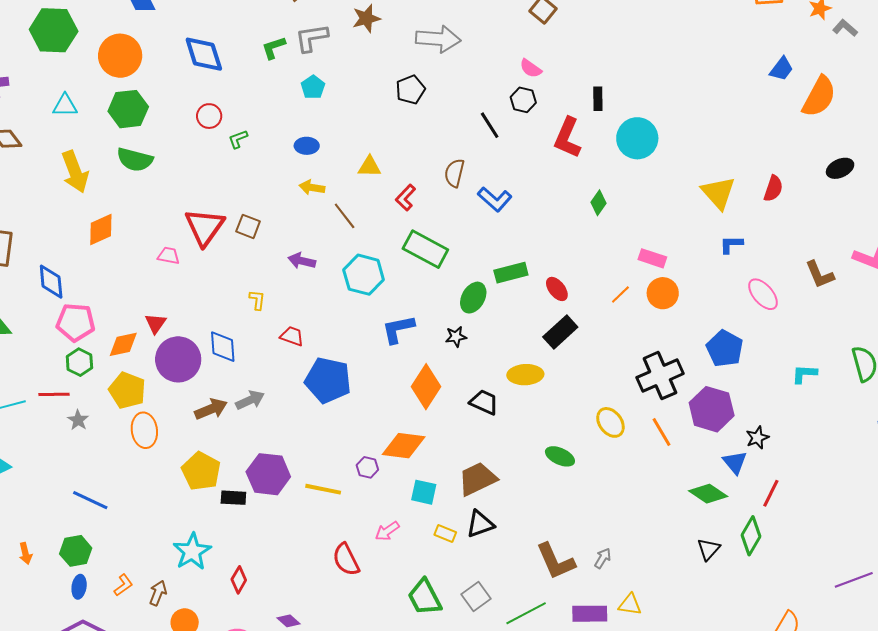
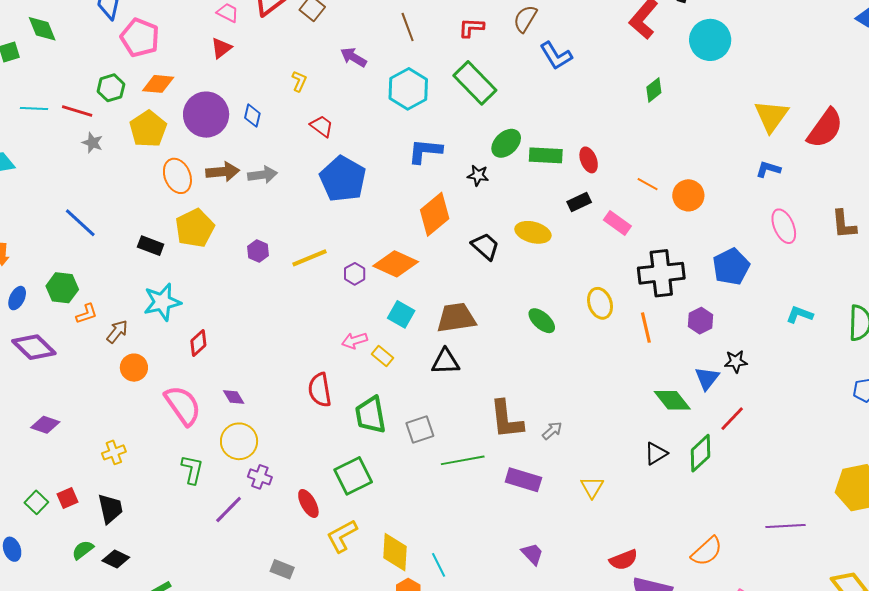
red semicircle: (773, 188) -> (825, 128), size x1.6
red L-shape: (406, 198) -> (471, 28), turned 32
pink rectangle: (652, 258) -> (617, 223), moved
green rectangle: (511, 273) -> (546, 155), moved
orange line: (620, 295) -> (648, 184), turned 55
pink pentagon: (75, 322) -> (140, 38), moved
red triangle: (156, 323) -> (221, 48), moved
black rectangle: (560, 332) -> (579, 202), size x0.7
blue diamond: (223, 347) -> (252, 116), size x0.7
purple hexagon: (712, 409) -> (701, 321), size x0.6
gray star: (78, 420) -> (92, 143), turned -30
orange ellipse: (144, 430) -> (177, 176), moved, turned -32
purple hexagon: (268, 474) -> (258, 251), size x0.5
yellow line: (323, 489) -> (310, 258), moved, turned -51
black rectangle: (233, 498) -> (151, 246), moved
yellow rectangle: (445, 533) -> (383, 356), moved
green hexagon: (76, 551) -> (62, 288), moved
red semicircle: (346, 560) -> (320, 390), moved
blue ellipse: (79, 587) -> (17, 298), moved
yellow triangle: (630, 605) -> (592, 487), moved, turned 35

